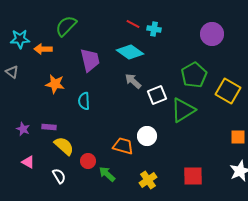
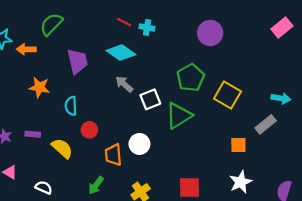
yellow semicircle: (64, 146) -> (62, 148), moved
orange trapezoid: (123, 146) -> (113, 155), turned -110
red circle: (88, 161) -> (89, 130), moved
green arrow: (107, 174) -> (96, 185), turned -96
white semicircle: (59, 176) -> (44, 187), turned -35

